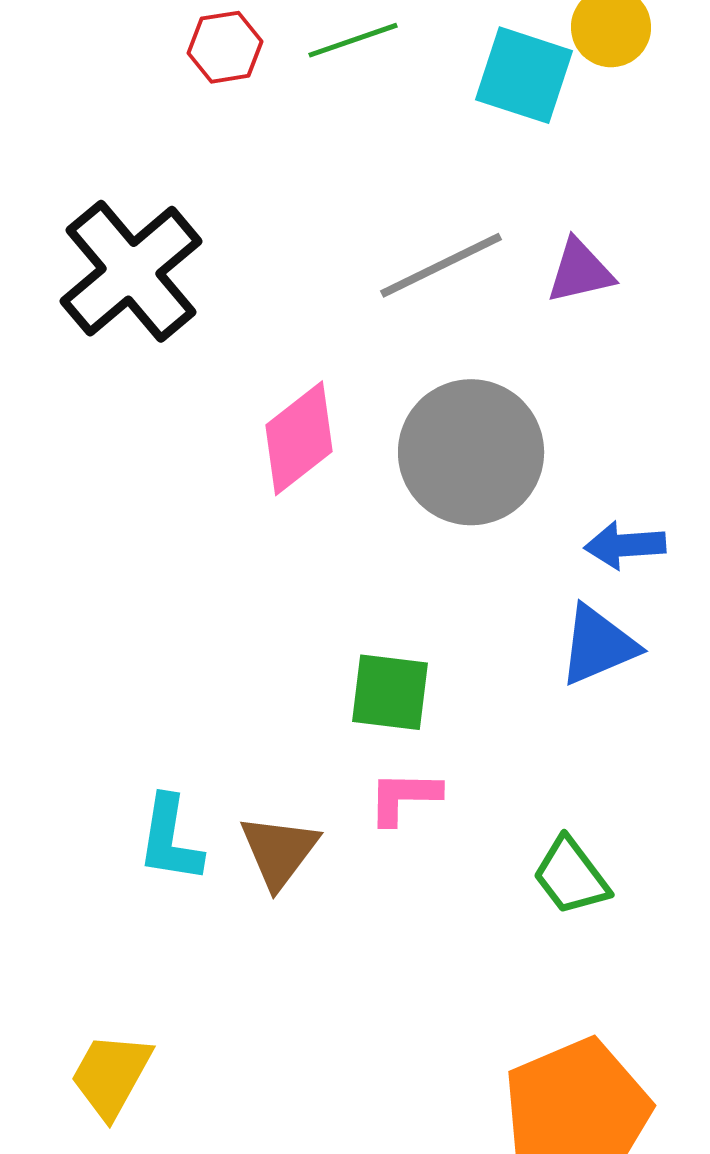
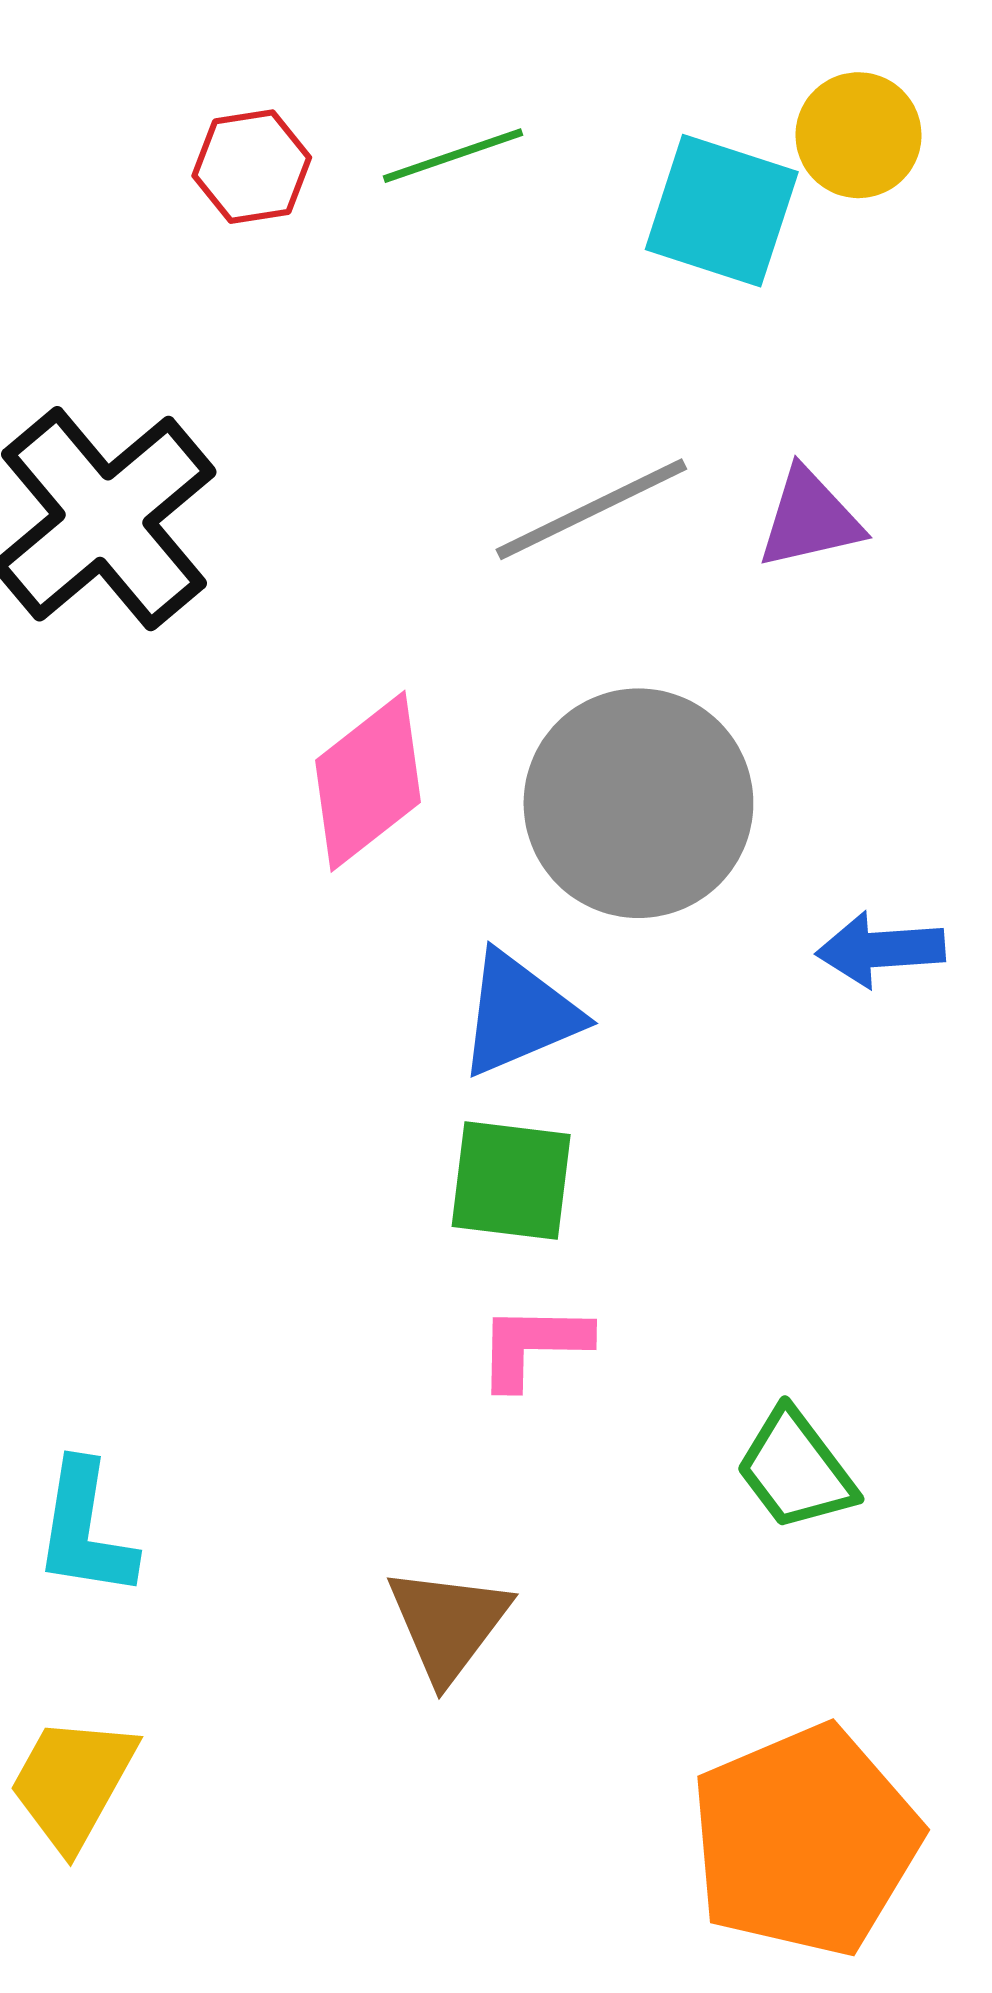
blue triangle: (598, 645) -> (519, 1014), moved
cyan L-shape: (170, 839) -> (85, 1529), moved
brown triangle: (279, 851) -> (448, 1624), moved

